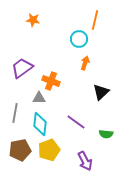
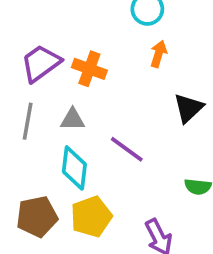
orange cross: (51, 81) -> (89, 69), moved
gray line: (15, 113) -> (28, 121), moved
purple line: (76, 122) -> (127, 149), moved

